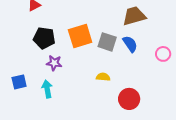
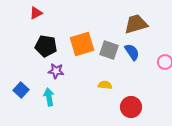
blue square: (19, 82) -> (21, 90), turned -35

